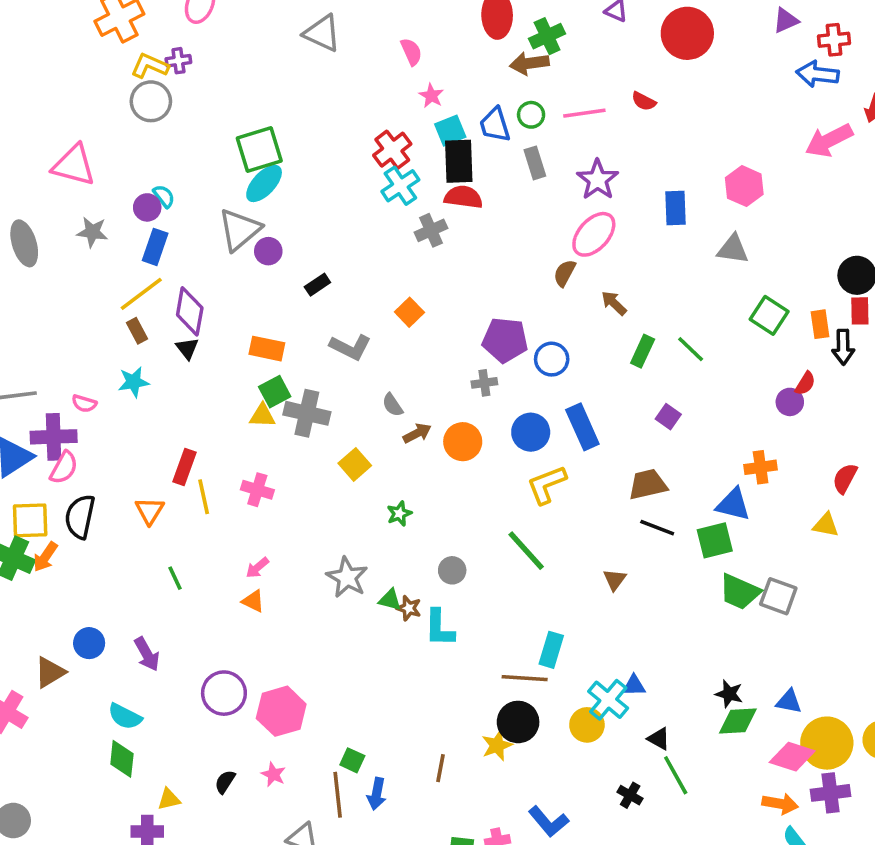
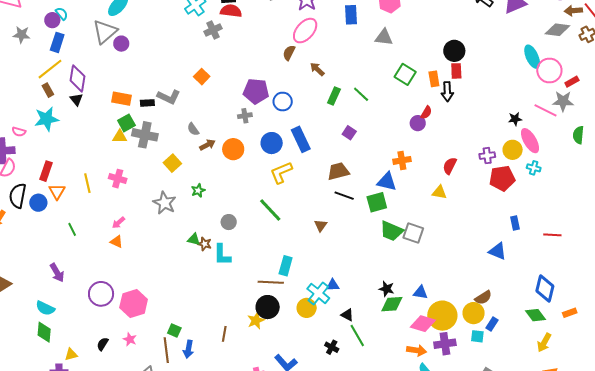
black rectangle: (317, 285) -> (147, 103), moved, turned 32
cyan star: (133, 382) -> (46, 119), size x1.4
red rectangle: (184, 467) -> (46, 171), moved
gray star: (347, 577) -> (165, 203), moved
blue circle: (89, 643) -> (38, 203), moved

